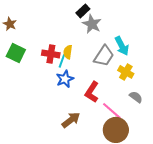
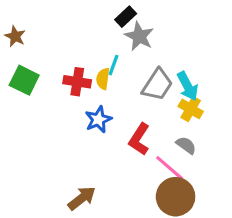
cyan arrow: (122, 46) -> (188, 86), moved
cyan line: (62, 61) -> (113, 65), moved
gray semicircle: (136, 97) -> (186, 145), moved
brown arrow: (71, 120) -> (82, 198), moved

